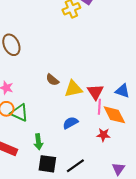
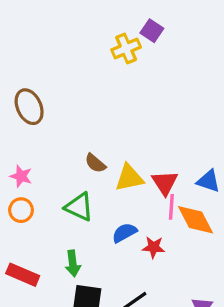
green triangle: (19, 113) -> (79, 207), moved
red star: (103, 135) -> (154, 247), moved

